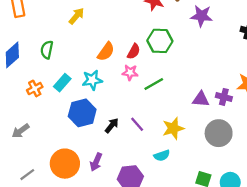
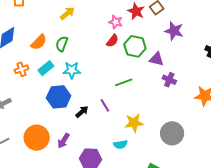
green semicircle: (47, 50) -> (62, 44), moved
red semicircle: (134, 51) -> (112, 41), moved
orange semicircle: (106, 52) -> (39, 42), moved
pink star: (130, 72) -> (116, 22), moved
purple cross: (224, 97) -> (169, 80), moved
purple triangle: (201, 99) -> (157, 59), moved
purple line: (137, 124) -> (105, 105), moved

